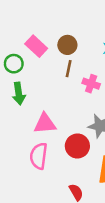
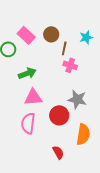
brown line: (69, 69) -> (64, 48), moved
green arrow: (19, 94) -> (27, 73), moved, turned -102

